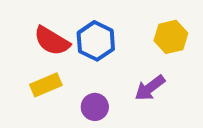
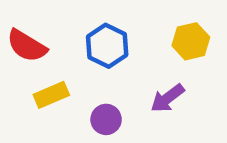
red semicircle: (52, 41) -> (27, 46), moved

